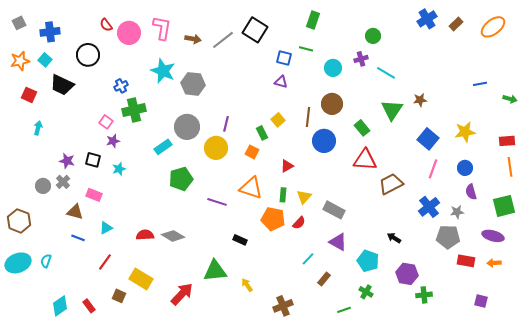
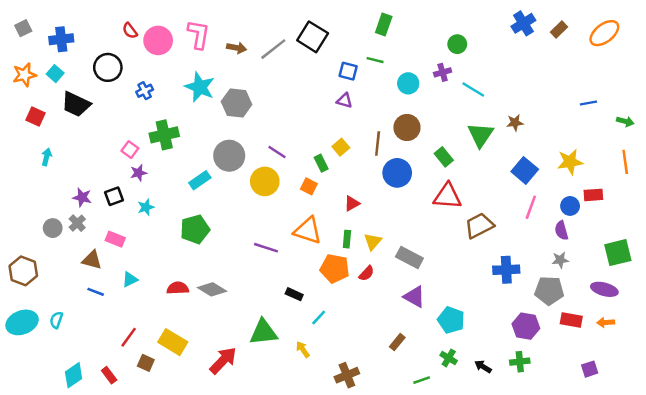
blue cross: (121, 86) -> (145, 91), moved
purple line: (226, 124) -> (277, 152), turned -70
red rectangle: (507, 141) -> (593, 195), moved
black square: (93, 160) -> (114, 196), turned -35
orange line: (510, 167) -> (625, 162), moved
green pentagon: (181, 179) -> (195, 229), moved
purple semicircle: (471, 192) -> (561, 230), moved
blue cross: (429, 207) -> (506, 270), moved, turned 35
black arrow: (394, 238) -> (483, 367), moved
cyan line: (308, 259) -> (319, 318), moved
red line: (105, 262) -> (129, 337), moved
purple hexagon: (407, 274) -> (526, 326), moved
purple square: (481, 301) -> (590, 369), turned -32

